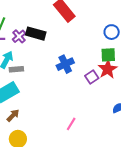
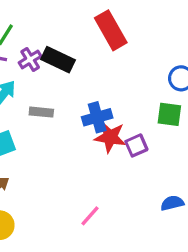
gray rectangle: (16, 69) -> (41, 112), moved
red star: (108, 69) -> (110, 137), moved, turned 30

